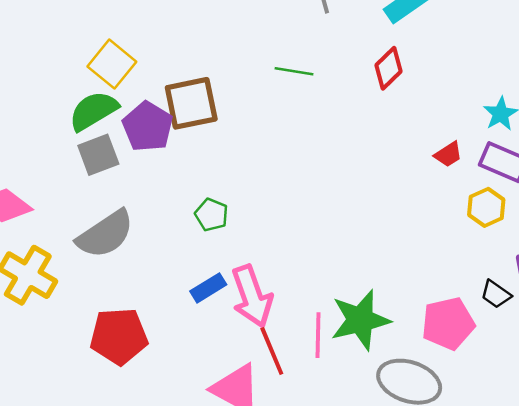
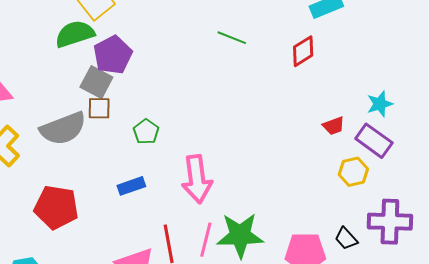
brown square: (191, 103) -> (99, 108), moved, size x0.6
gray square: (98, 155) -> (96, 82), moved, turned 36
pink arrow: (252, 296) -> (197, 179), moved

